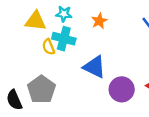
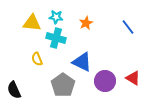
yellow semicircle: (48, 47) -> (37, 59), moved
gray pentagon: (41, 89) -> (63, 85), moved

